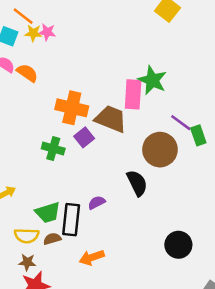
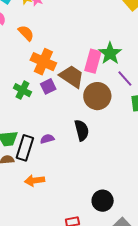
orange semicircle: (27, 73) -> (26, 33), moved
purple line: (181, 123) -> (125, 79), moved
brown circle: (160, 150) -> (97, 96), moved
black circle: (178, 245) -> (103, 201), moved

